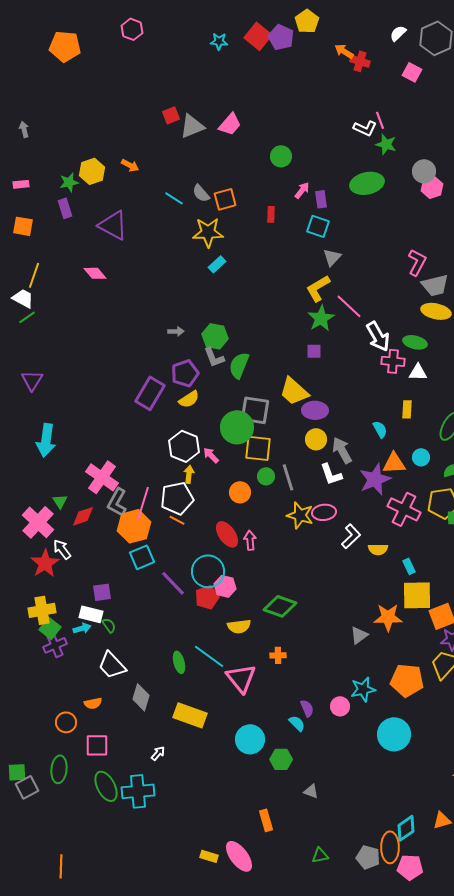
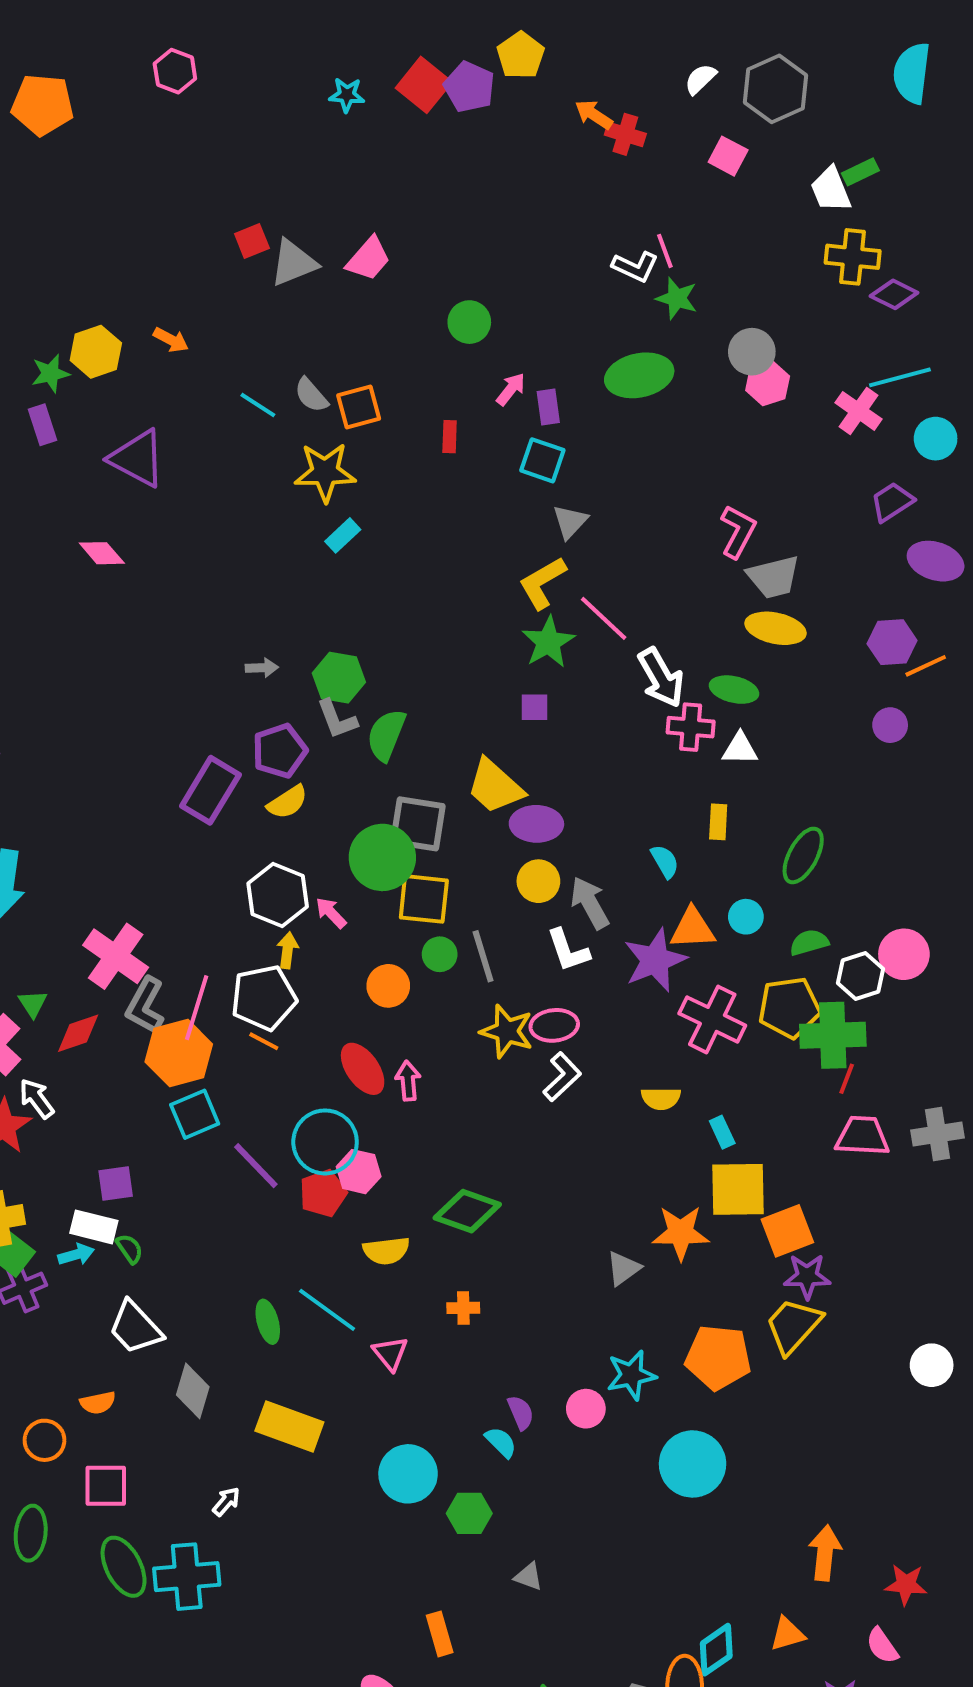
white L-shape: (351, 536) -> (562, 1077), moved
pink triangle: (241, 678) -> (390, 1353), size x0.6

